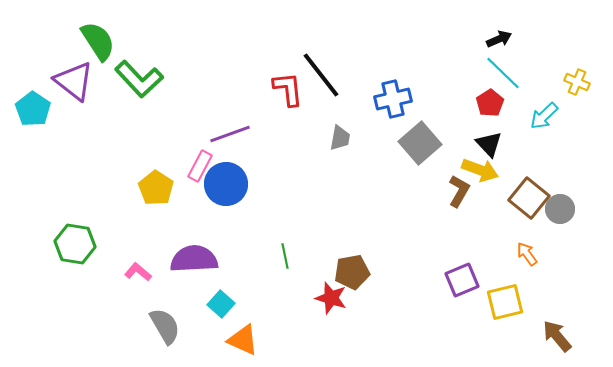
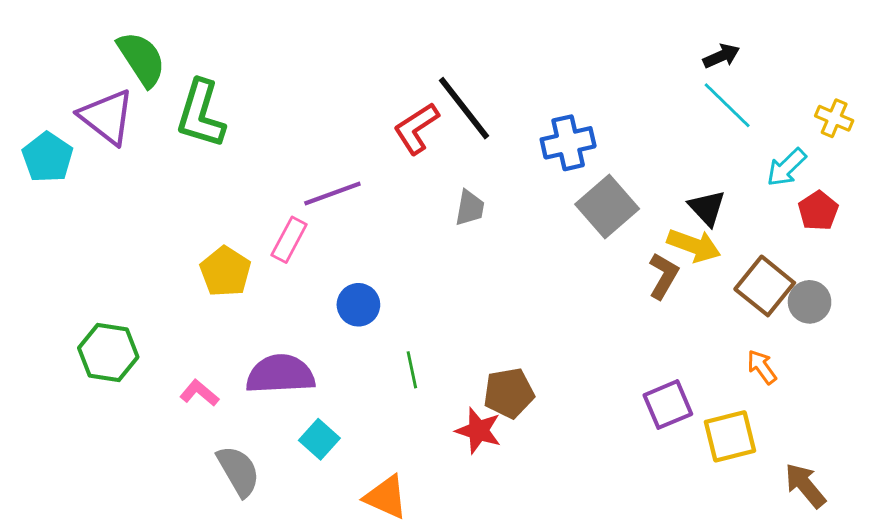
green L-shape: (139, 79) -> (201, 114), turned 60
red L-shape: (288, 89) -> (416, 128), turned -117
red pentagon: (490, 103) -> (818, 211), moved
gray trapezoid: (340, 138) -> (470, 208), moved
blue circle: (226, 184) -> (358, 305), moved, size x0.7
orange triangle: (243, 340) -> (386, 497), moved

